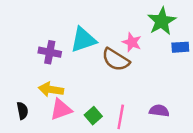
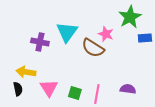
cyan triangle: (83, 40) -> (67, 32), turned -35
yellow arrow: (51, 90) -> (26, 72), moved
pink triangle: (61, 109) -> (49, 88), turned -42
green square: (93, 116) -> (75, 93), turned -32

